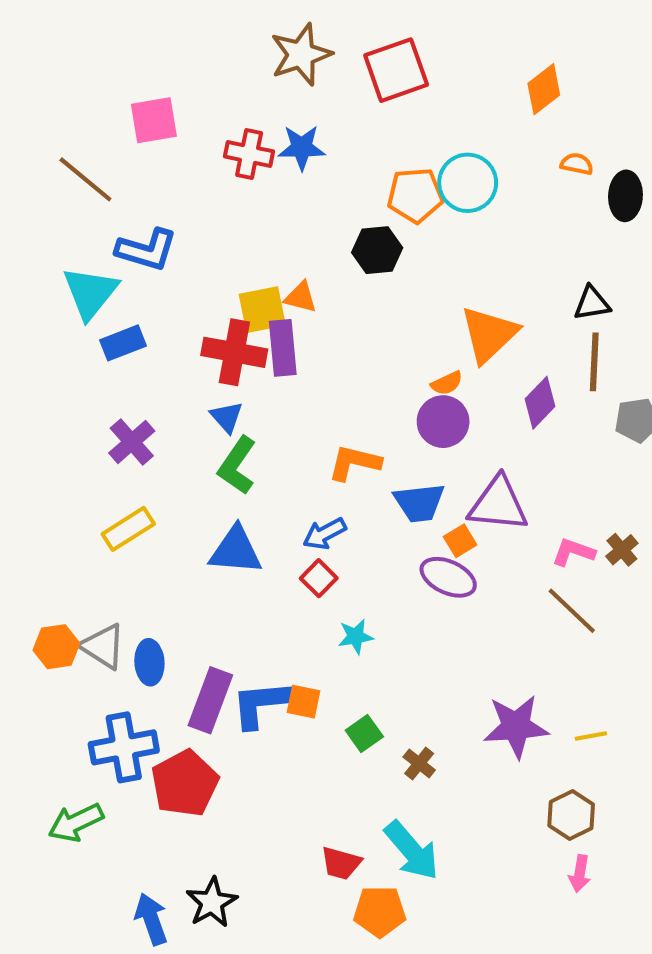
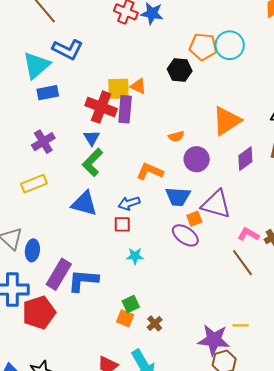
orange semicircle: (447, 383) -> (176, 136), moved
red square: (319, 578) -> (122, 224), turned 36
orange square: (303, 702) -> (125, 318), moved
purple star: (516, 726) -> (214, 340), moved

